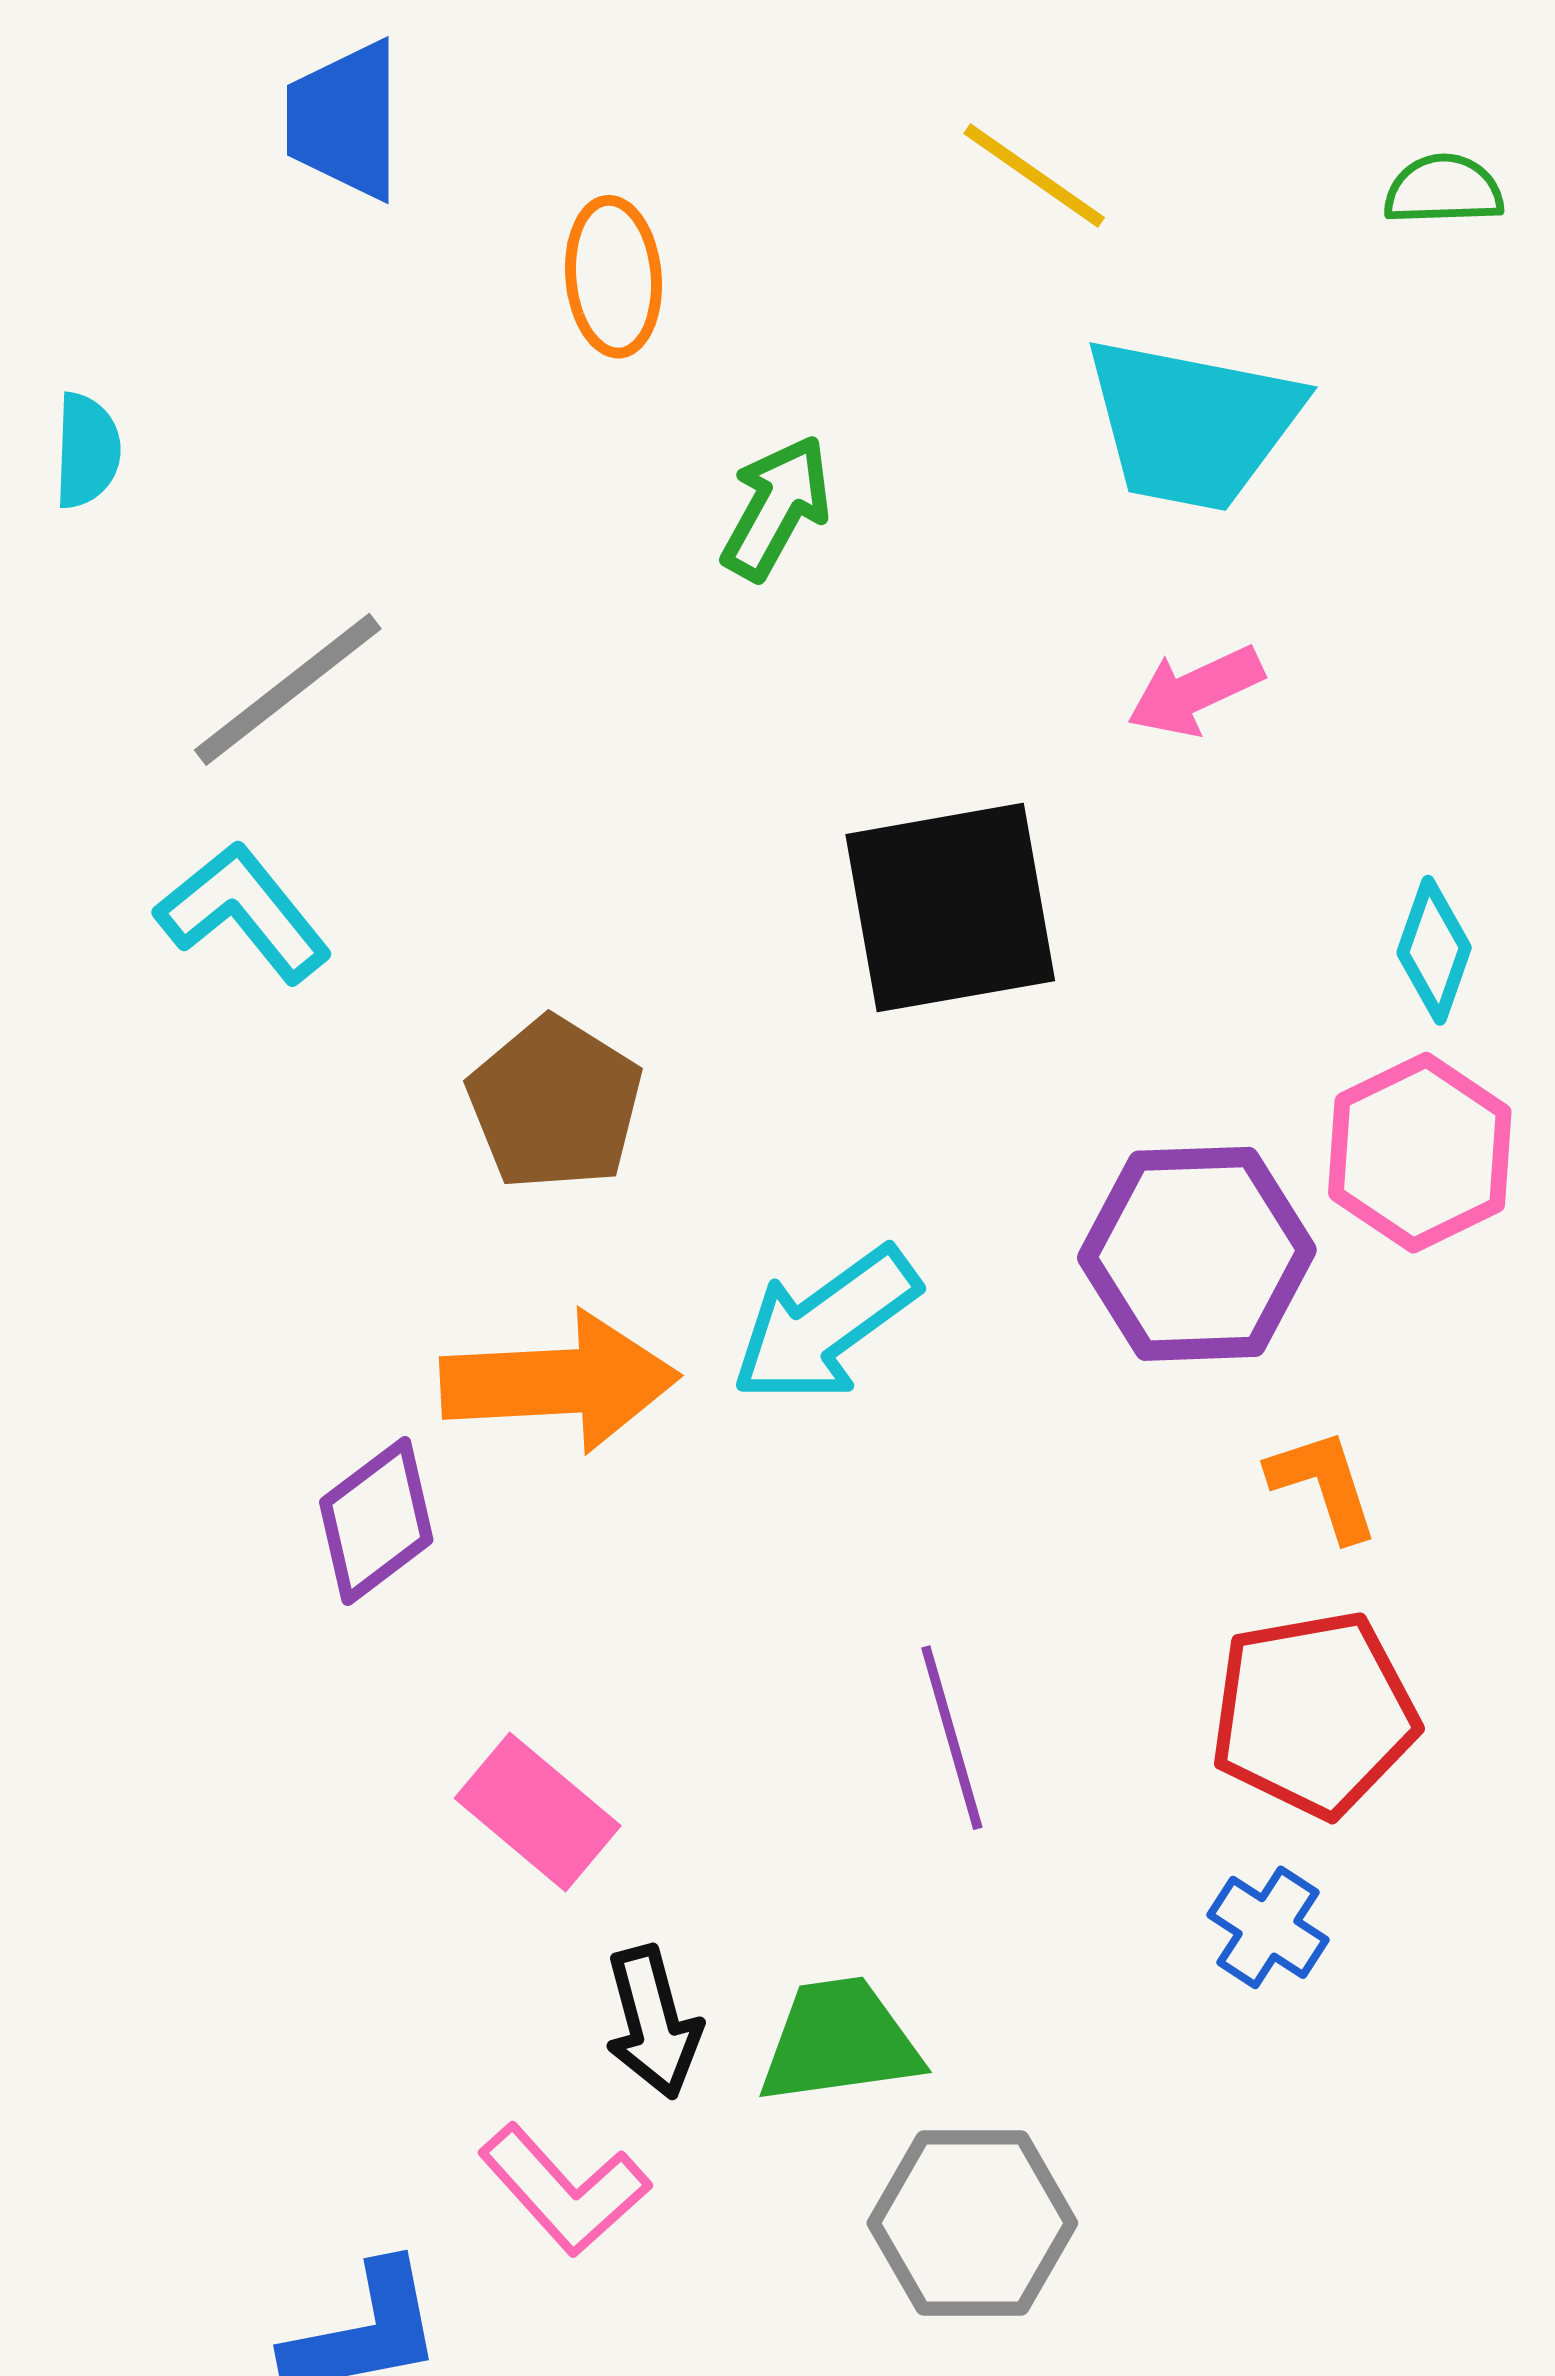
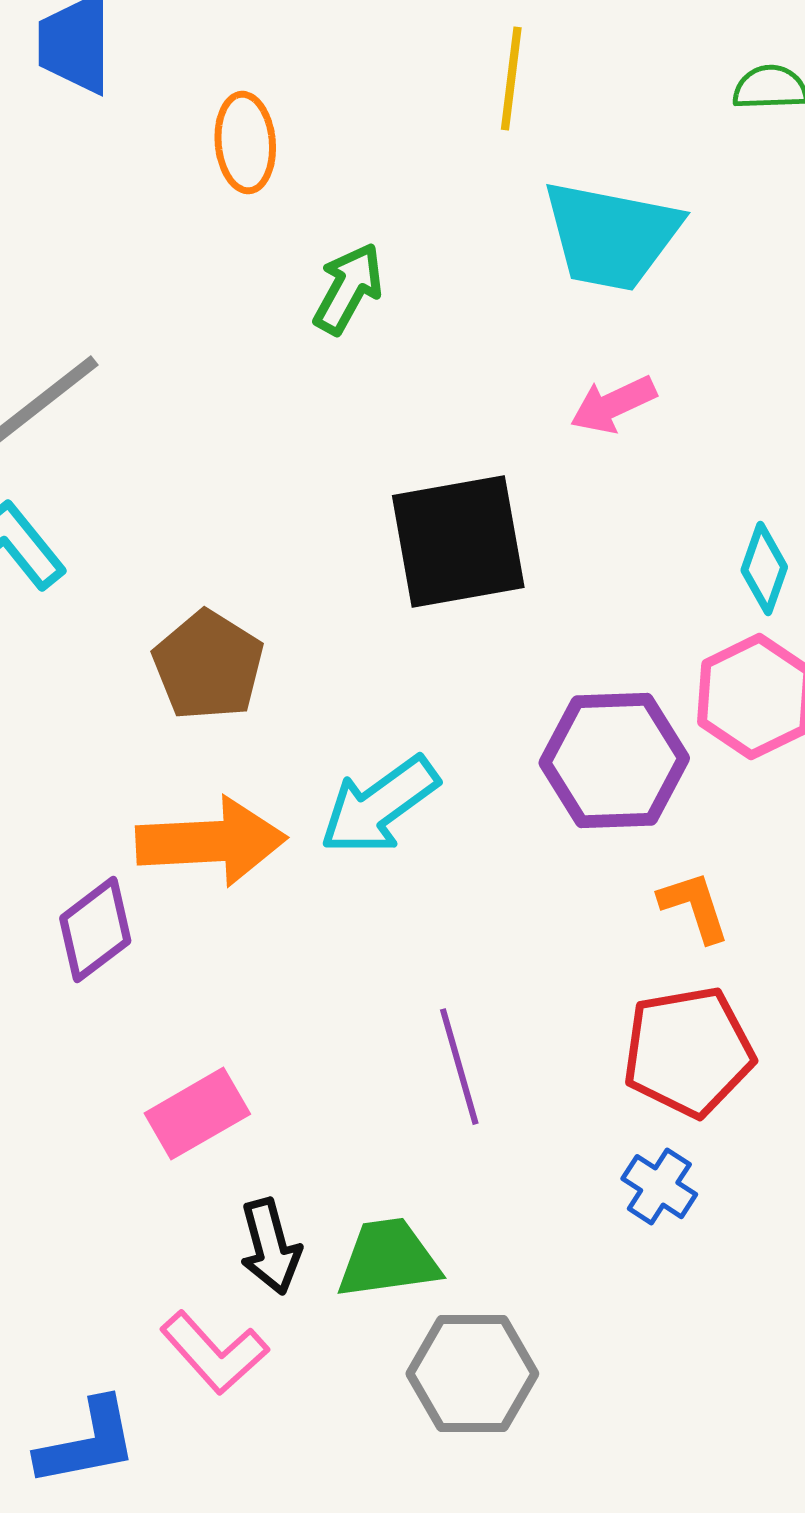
yellow line: (1034, 175) -> (511, 79), turned 62
pink rectangle: (538, 1812) -> (197, 1114), turned -70

